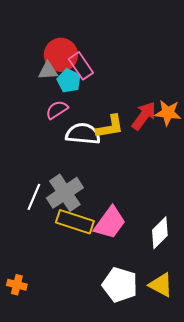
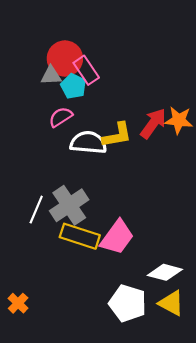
white diamond: (160, 233) -> (165, 272), moved, turned 60
orange cross: (17, 285) -> (18, 303), turned 30

